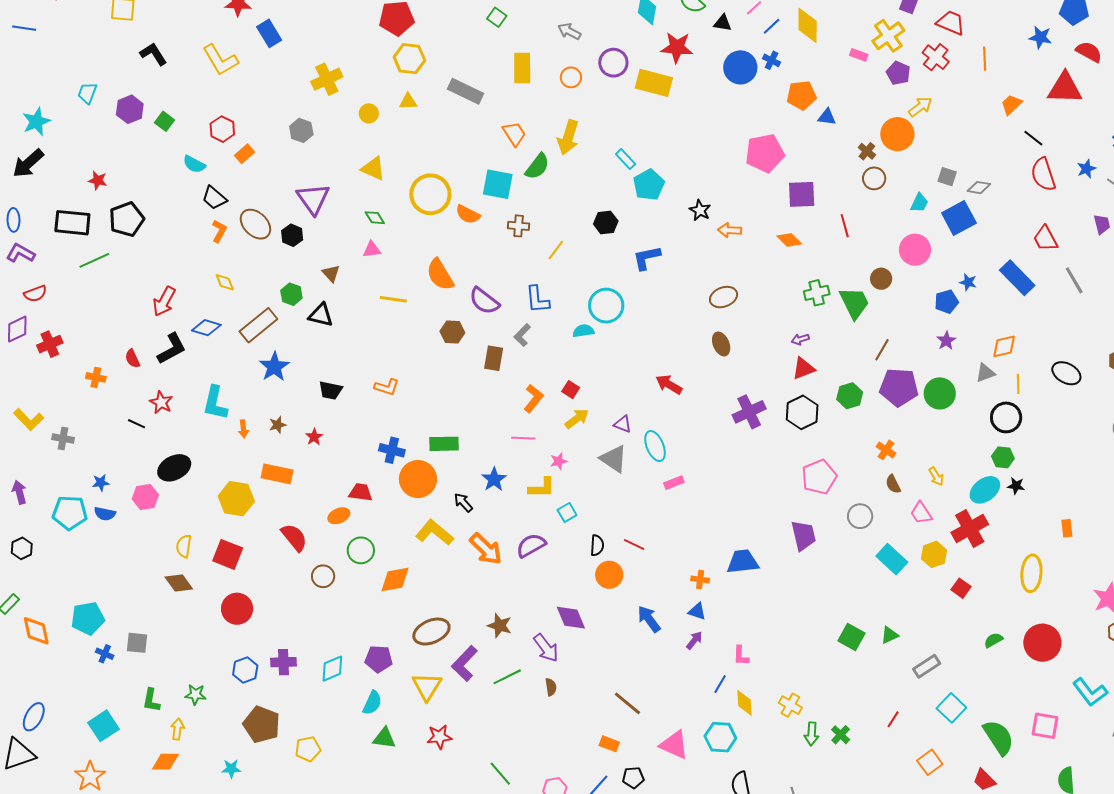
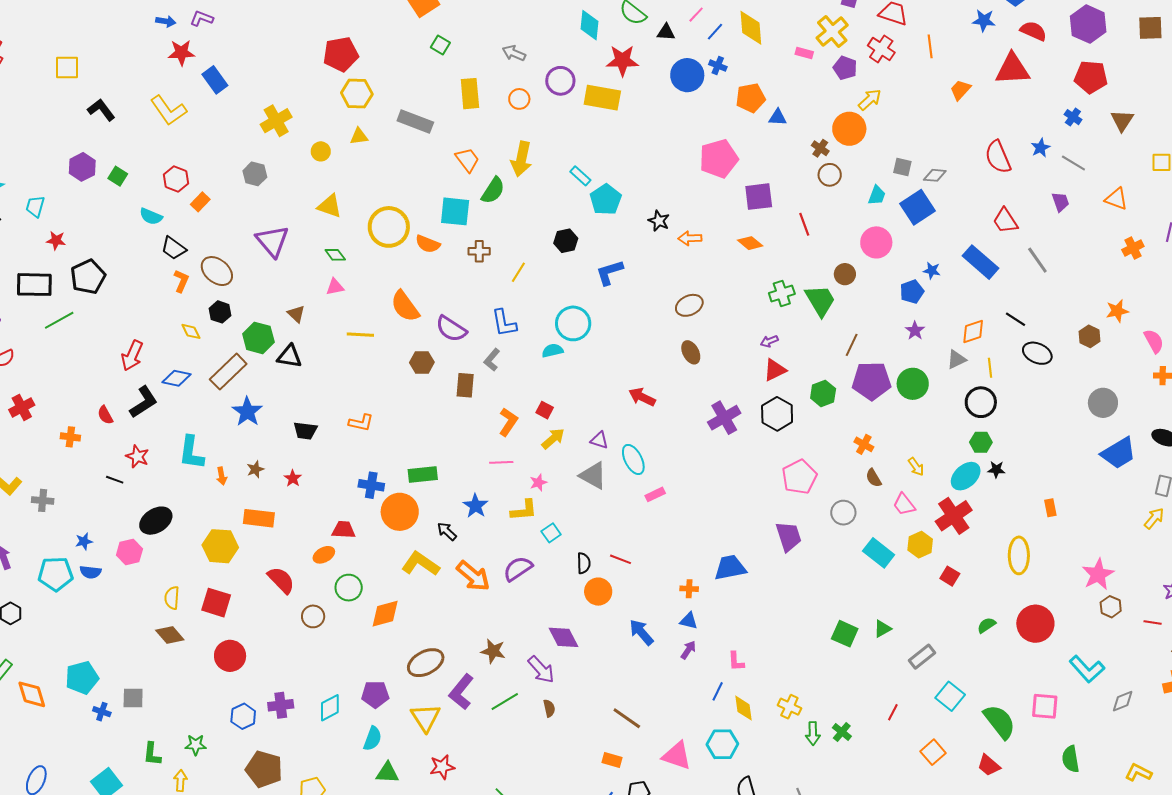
cyan trapezoid: (87, 93) -> (35, 206), moved
black line: (1033, 138) -> (1015, 319), moved
black hexagon: (292, 235) -> (220, 312), moved
green hexagon: (291, 294) -> (258, 338), size x1.4

